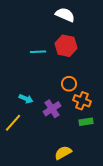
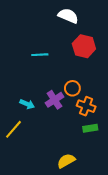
red hexagon: (66, 46) -> (84, 46), moved
purple cross: (52, 109) -> (55, 100), moved

